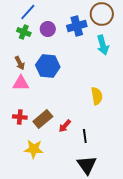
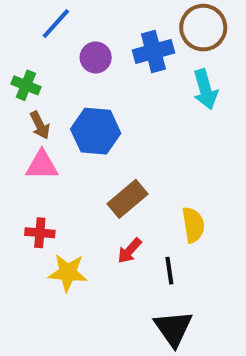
green cross: (24, 32) -> (26, 85), moved
yellow semicircle: (97, 96) -> (193, 225), moved
brown rectangle: (43, 119) -> (128, 199), moved
yellow star: (34, 149) -> (68, 273), moved

